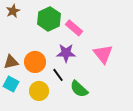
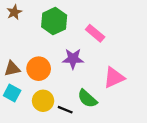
pink rectangle: (74, 28) -> (95, 33), moved
pink triangle: (103, 54) -> (114, 78), moved, turned 45
black line: (58, 75) -> (65, 110), moved, turned -32

